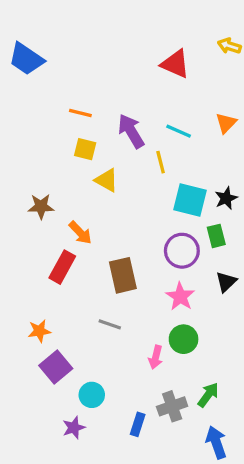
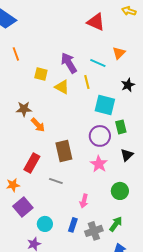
orange line: (80, 113) -> (16, 54), moved, turned 56
orange triangle: (226, 123) -> (119, 53), moved
yellow triangle: (106, 180) -> (62, 87), moved
black star: (226, 198) -> (128, 85), moved
brown star: (41, 206) -> (24, 109), moved
red rectangle: (62, 267) -> (32, 163), moved
green circle: (184, 339) -> (120, 191), moved
blue rectangle: (138, 424) -> (73, 225), moved

